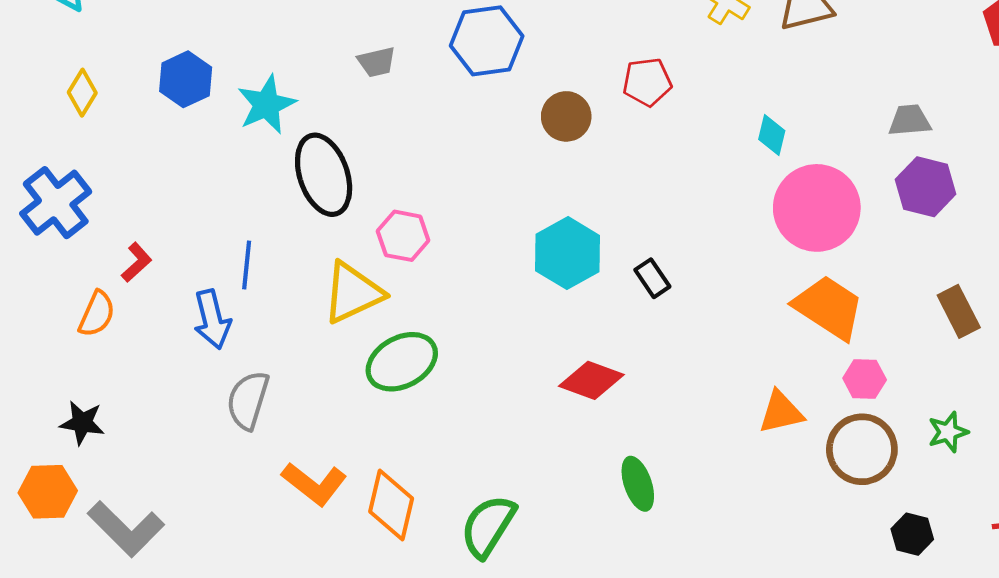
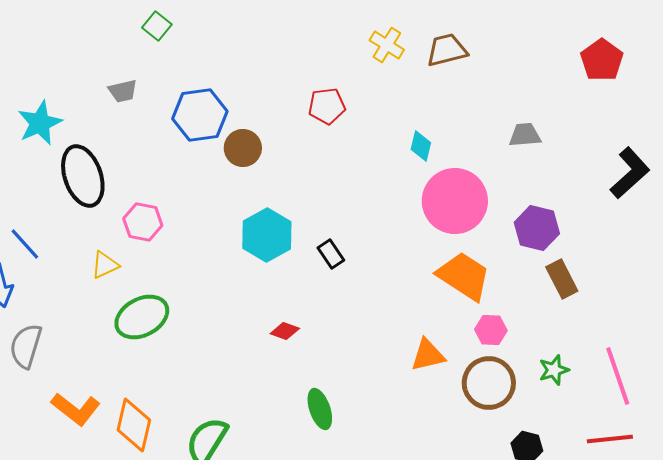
blue hexagon: (487, 41) -> (200, 115), moved
brown circle: (566, 116) -> (243, 148), moved
purple hexagon: (926, 187) -> (537, 228), moved
blue line: (247, 265) -> (25, 244), turned -48
yellow triangle: (353, 293) -> (105, 265), size x0.6
red diamond: (591, 380) -> (285, 331), size x0.6

